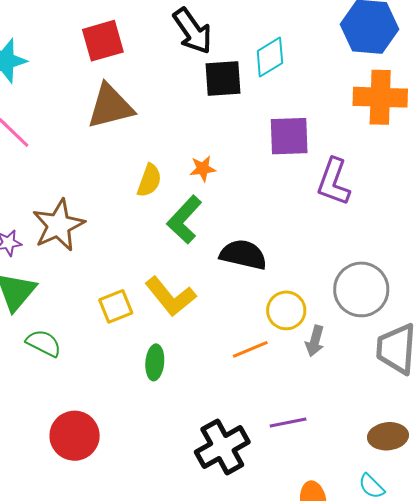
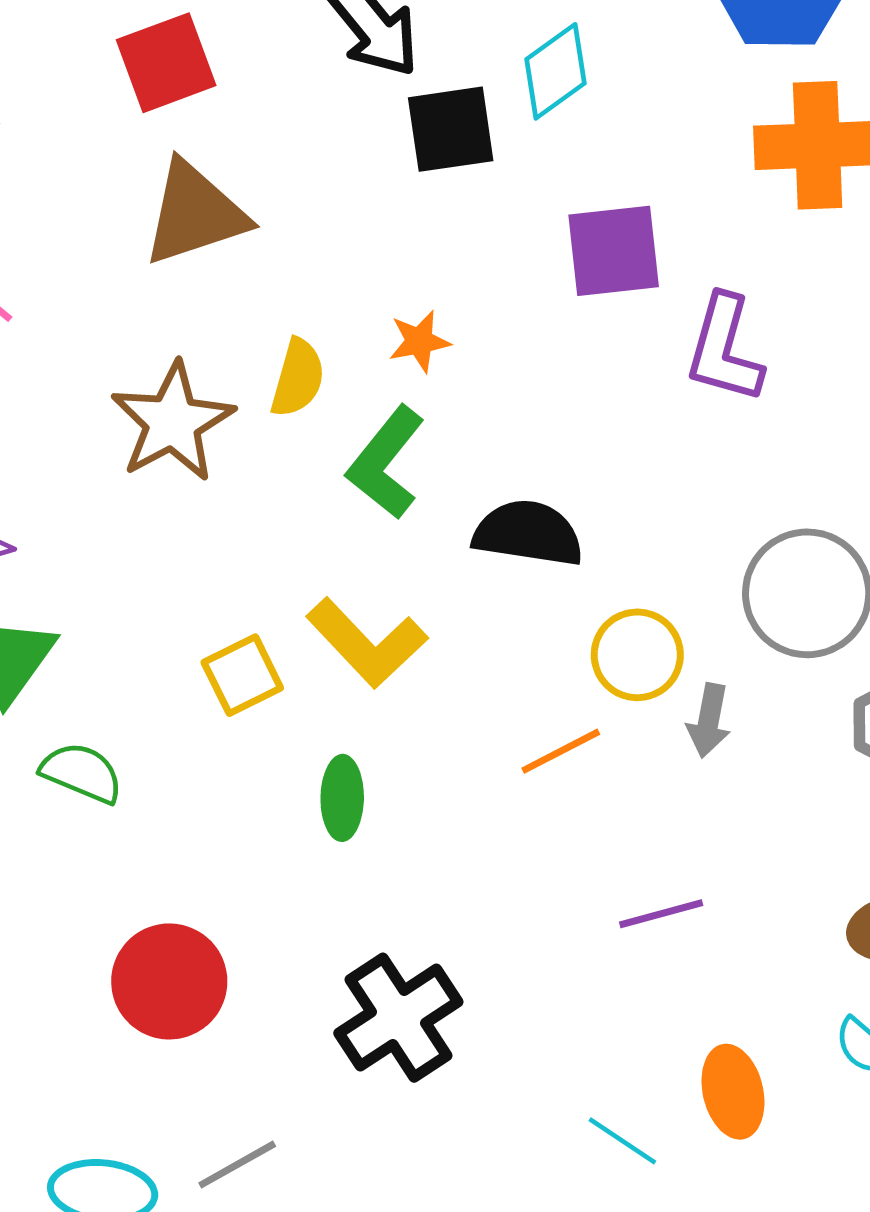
brown star: (58, 225) -> (172, 422), moved
black cross: (222, 447) -> (398, 1018), moved

